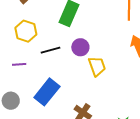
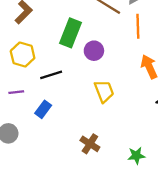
purple circle: (80, 47) -> (94, 51), moved
blue rectangle: (47, 92) -> (43, 109), moved, size x0.6

